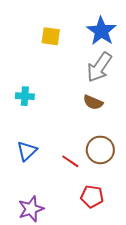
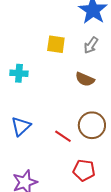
yellow square: (51, 36) -> (56, 44), moved
gray arrow: (99, 67) -> (91, 45), size x0.6

